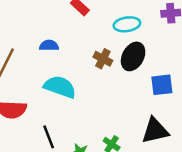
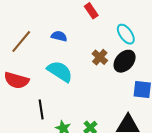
cyan ellipse: (127, 24) -> (126, 34), turned 50

